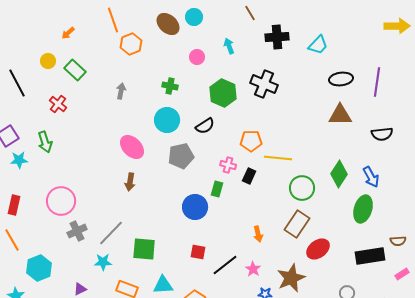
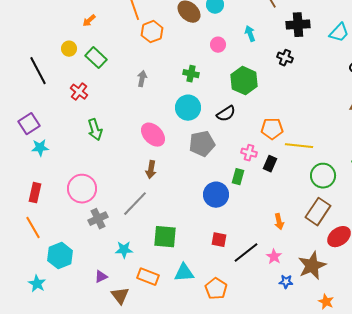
black cross: (264, 84) -> (285, 58), moved, size x0.6
green arrow: (45, 142) -> (95, 130), moved
gray line: (111, 233) -> (135, 204), moved

